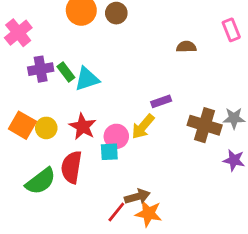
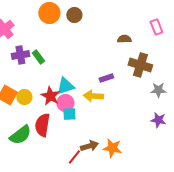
cyan triangle: (87, 79) -> (65, 86), moved
brown cross: (205, 125) -> (140, 65), moved
yellow arrow: (143, 127) -> (93, 96), turned 54
pink circle: (116, 136) -> (65, 103), moved
orange star: (149, 213) -> (112, 148), moved

